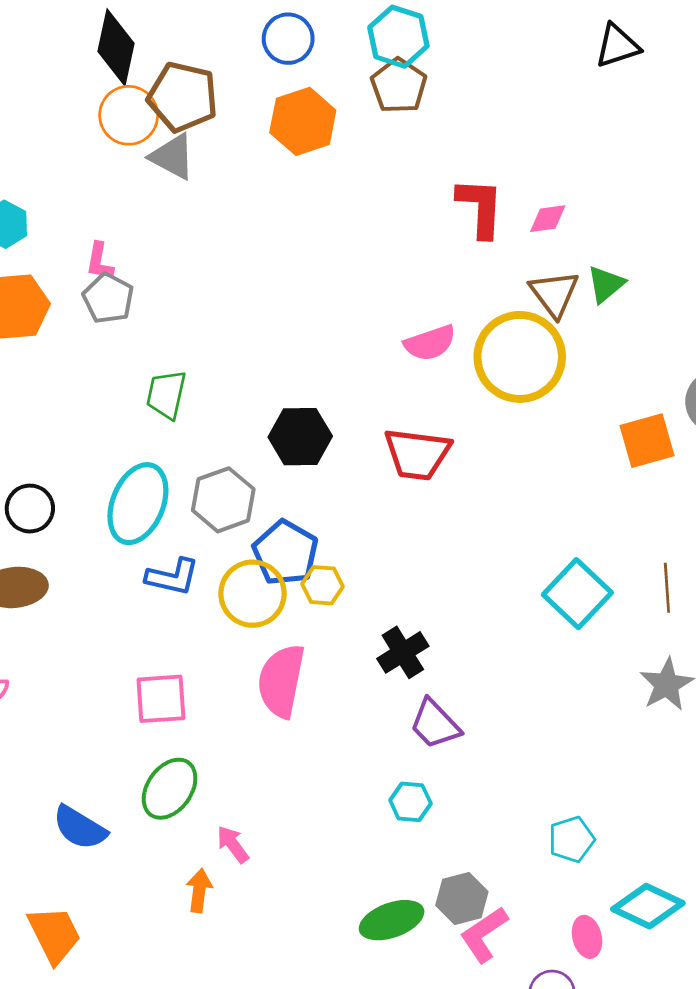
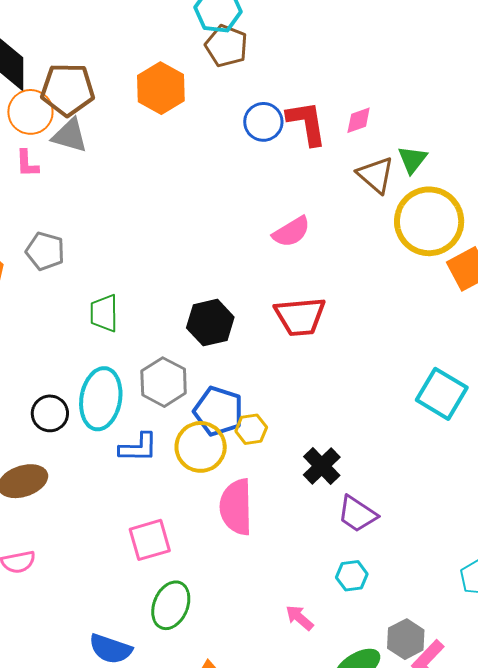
blue circle: (288, 39) -> (263, 122), moved
pink L-shape: (100, 261) -> (27, 163), moved
yellow circle: (520, 357) -> (429, 221), moved
black circle: (30, 509) -> (50, 413), moved
pink arrow: (233, 844) -> (299, 618), moved

